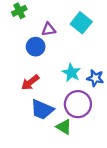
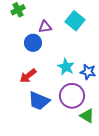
green triangle: (64, 127) -> (87, 116), moved

